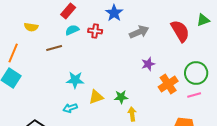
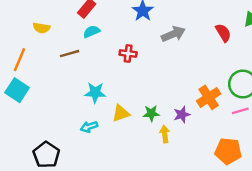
red cross: (95, 31) -> (128, 54), moved
red semicircle: (180, 31) -> (223, 33), size x0.7
purple star: (148, 64) -> (182, 115), moved

